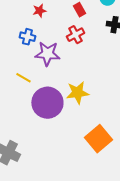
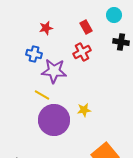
yellow line: (23, 78) -> (42, 95), moved
yellow star: (77, 93) -> (84, 110), size x0.6

